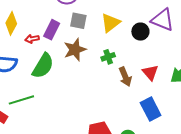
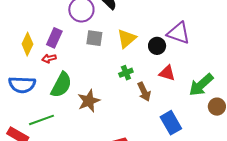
purple rectangle: (52, 30) -> (54, 38), moved
brown star: (75, 50) -> (89, 101), moved
red triangle: (150, 73) -> (167, 73), moved, turned -30

